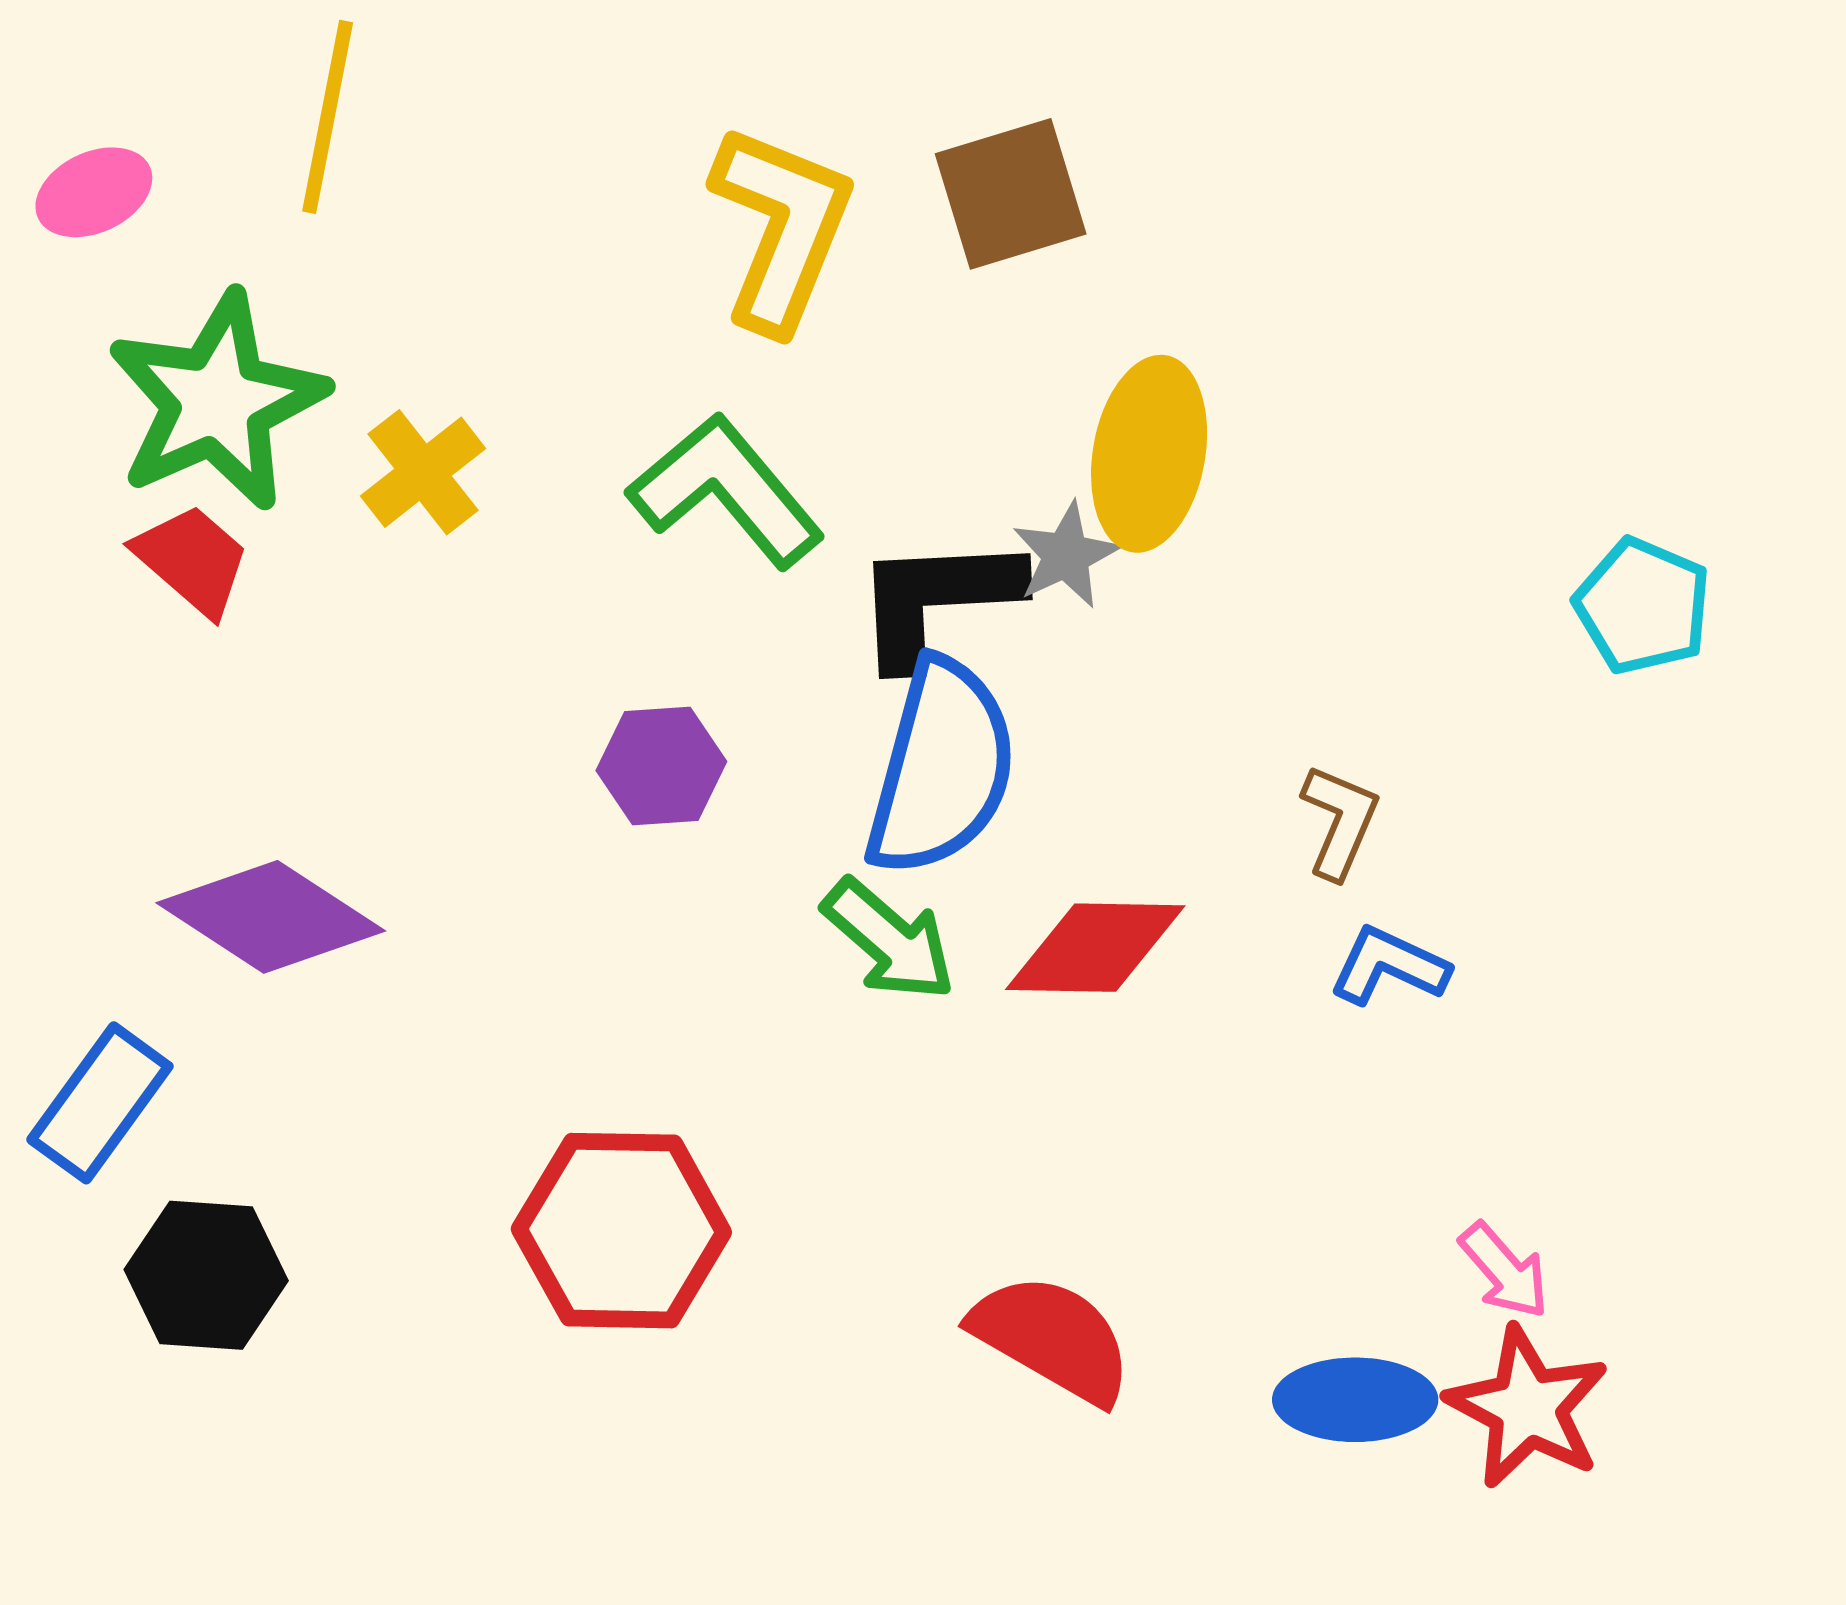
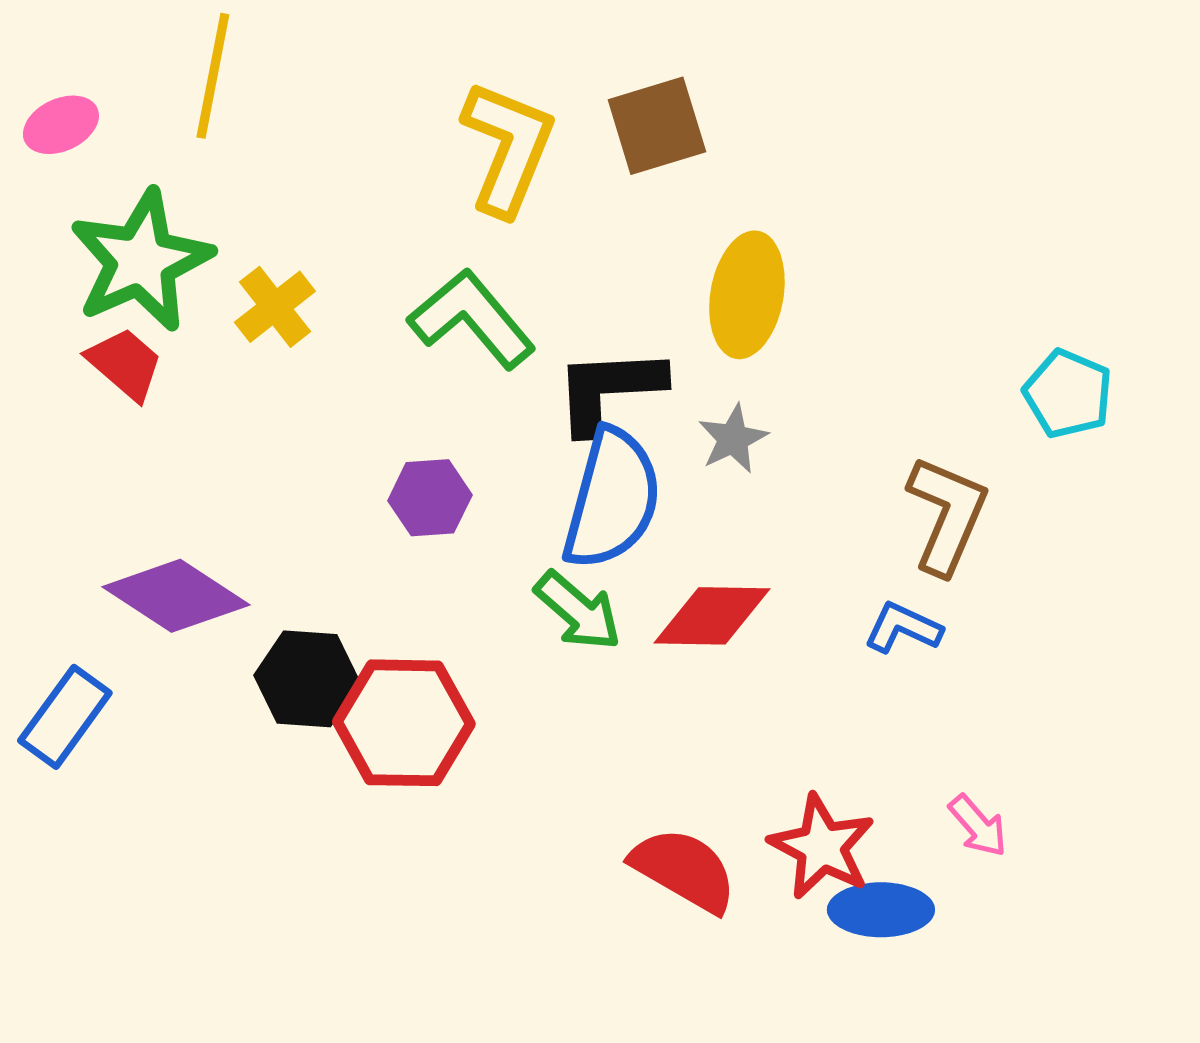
gray star: (1066, 555) -> (733, 439), moved
brown L-shape: (1340, 821) -> (947, 515), moved, size x1.6
red hexagon: (621, 1231) -> (404, 723), moved
black hexagon: (206, 1275) -> (307, 679), moved
red star: (1527, 1407) -> (822, 847), moved

